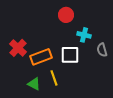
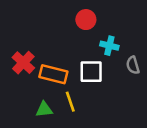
orange rectangle: (41, 57) -> (53, 74), turned 35
green triangle: (34, 84) -> (44, 109), turned -32

